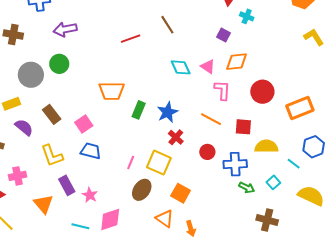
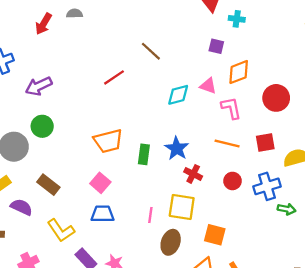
cyan diamond: (181, 67) -> (178, 95), turned -65
pink square: (84, 124) -> (100, 183), moved

